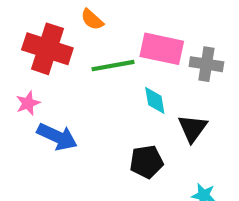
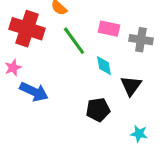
pink rectangle: (162, 49) -> (109, 29), size x0.7
green line: (113, 66) -> (74, 41), turned 64

